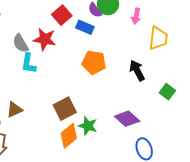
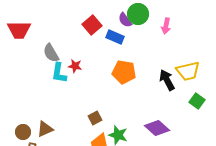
yellow trapezoid: (158, 38) -> (188, 71), moved, turned 70
red star: (45, 39) -> (75, 66), moved, size x0.6
brown square: (65, 109) -> (95, 118), size x0.6
brown triangle: (14, 110) -> (45, 129), moved

